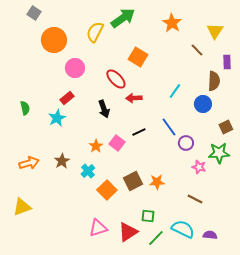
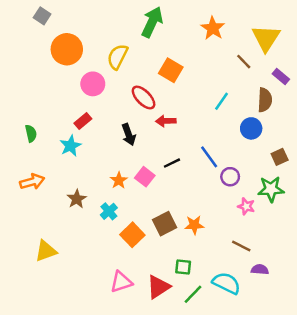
green arrow: (123, 18) -> (152, 22), turned -30
yellow triangle: (215, 31) -> (266, 38), size x1.4
yellow semicircle: (95, 32) -> (118, 57), moved
purple rectangle: (227, 62) -> (281, 76), turned -48
cyan line: (175, 91) -> (221, 101), moved
orange arrow: (29, 163) -> (32, 182), moved
yellow triangle: (22, 207) -> (46, 251), moved
purple semicircle: (210, 235) -> (260, 269), moved

